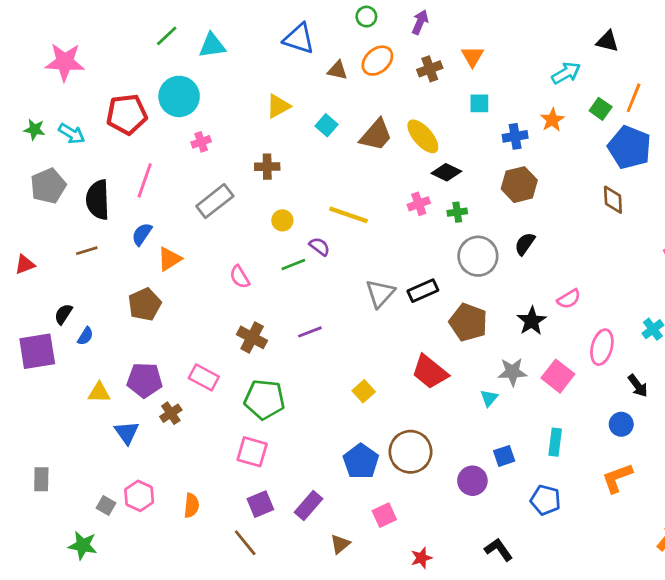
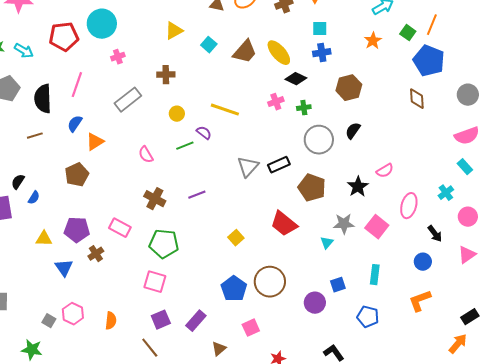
blue cross: (515, 136) -> (322, 53), moved

